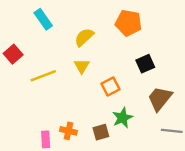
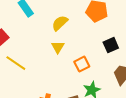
yellow line: (43, 76) -> (16, 63), moved, turned 55

